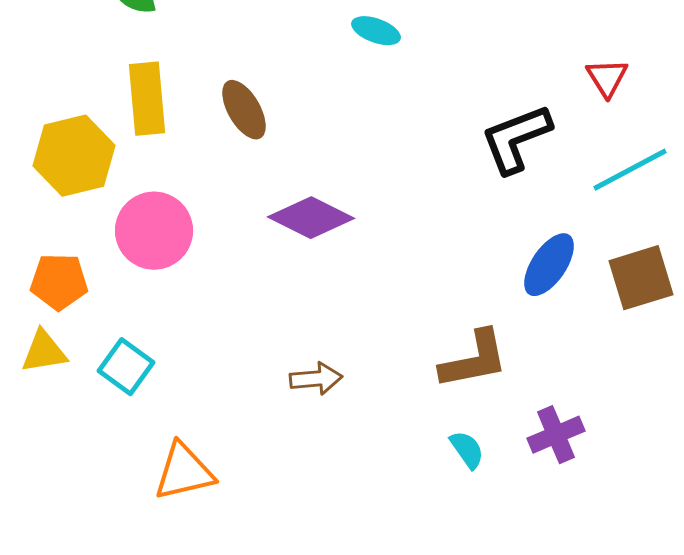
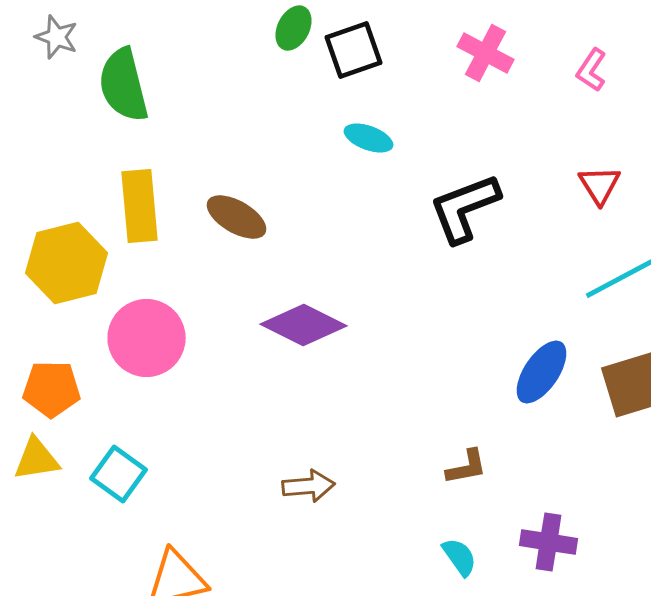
brown ellipse: (244, 110) -> (236, 217), turned -30
black L-shape: (516, 139) -> (464, 208), moved
brown L-shape: (474, 360) -> (466, 467), size x0.6
purple cross: (556, 435) -> (548, 542), turned 32

